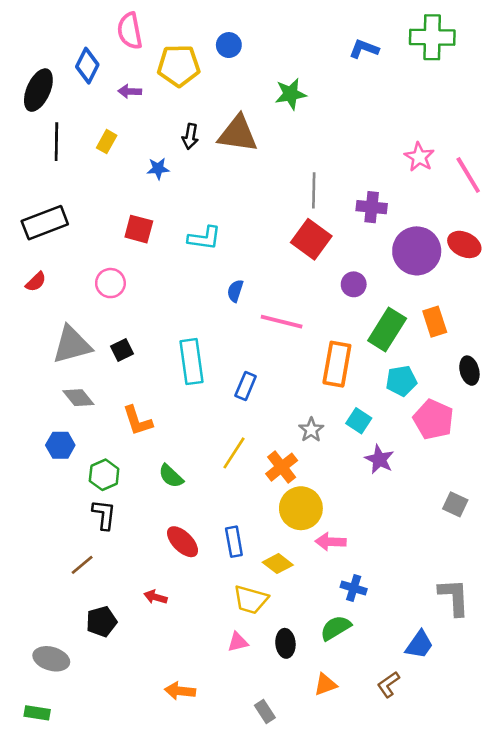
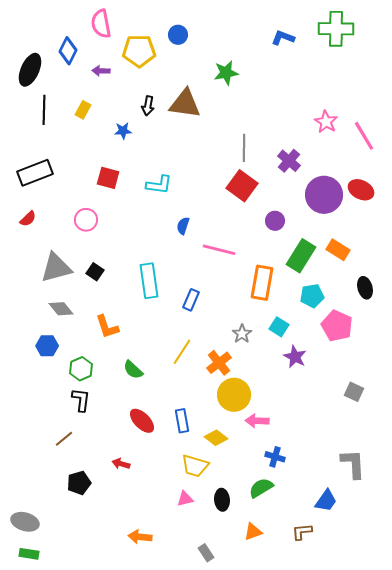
purple cross: (372, 207) -> (289, 161), turned 35
orange rectangle: (435, 322) -> (338, 250), turned -40
black square: (122, 350) -> (95, 272), turned -30
gray ellipse: (51, 659) -> (25, 522), moved
brown L-shape: (388, 685) -> (302, 532), turned 30

